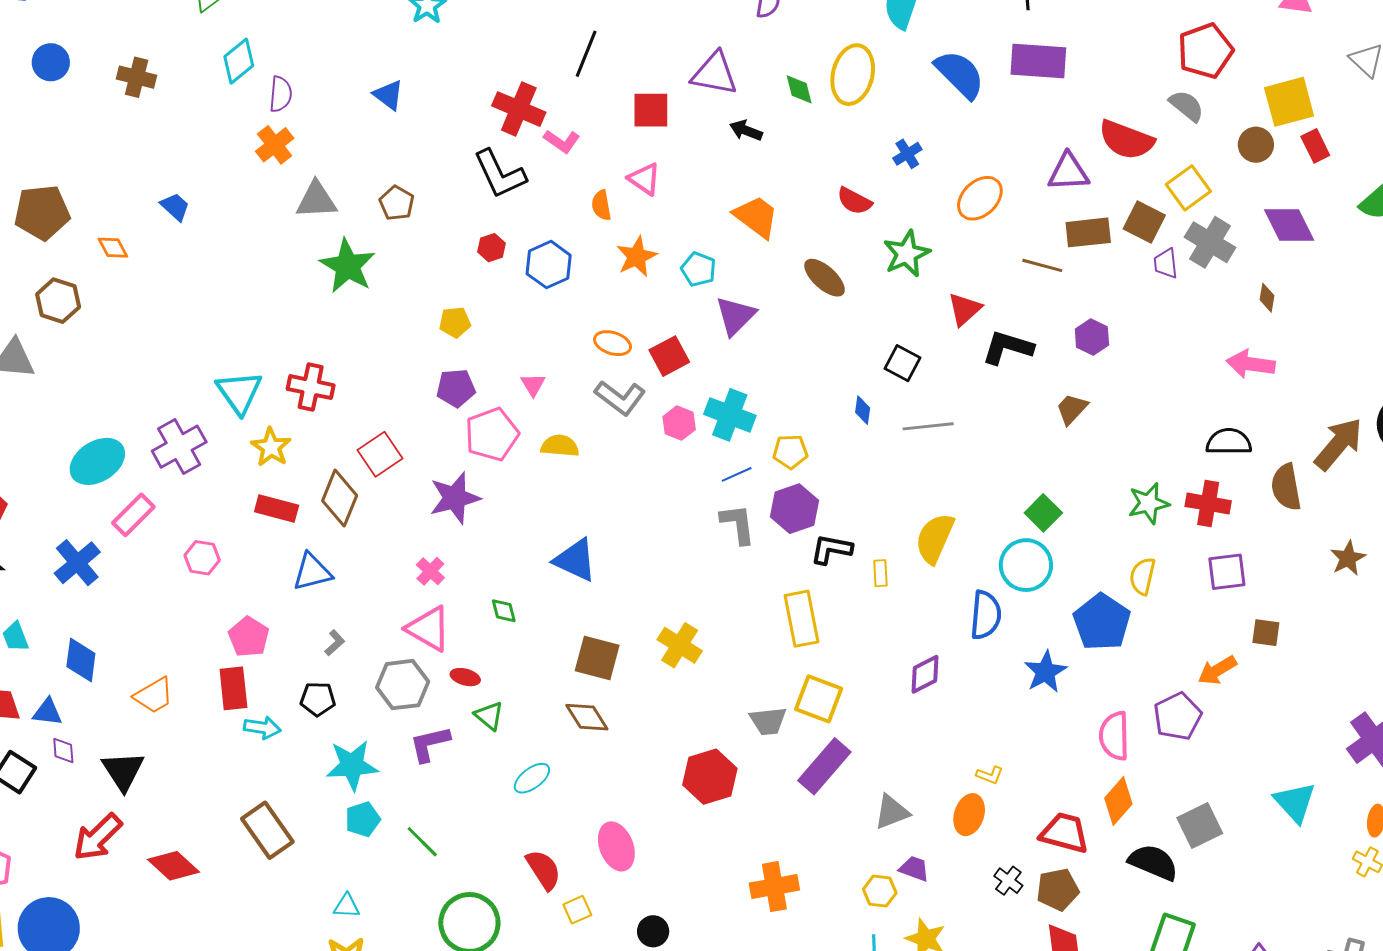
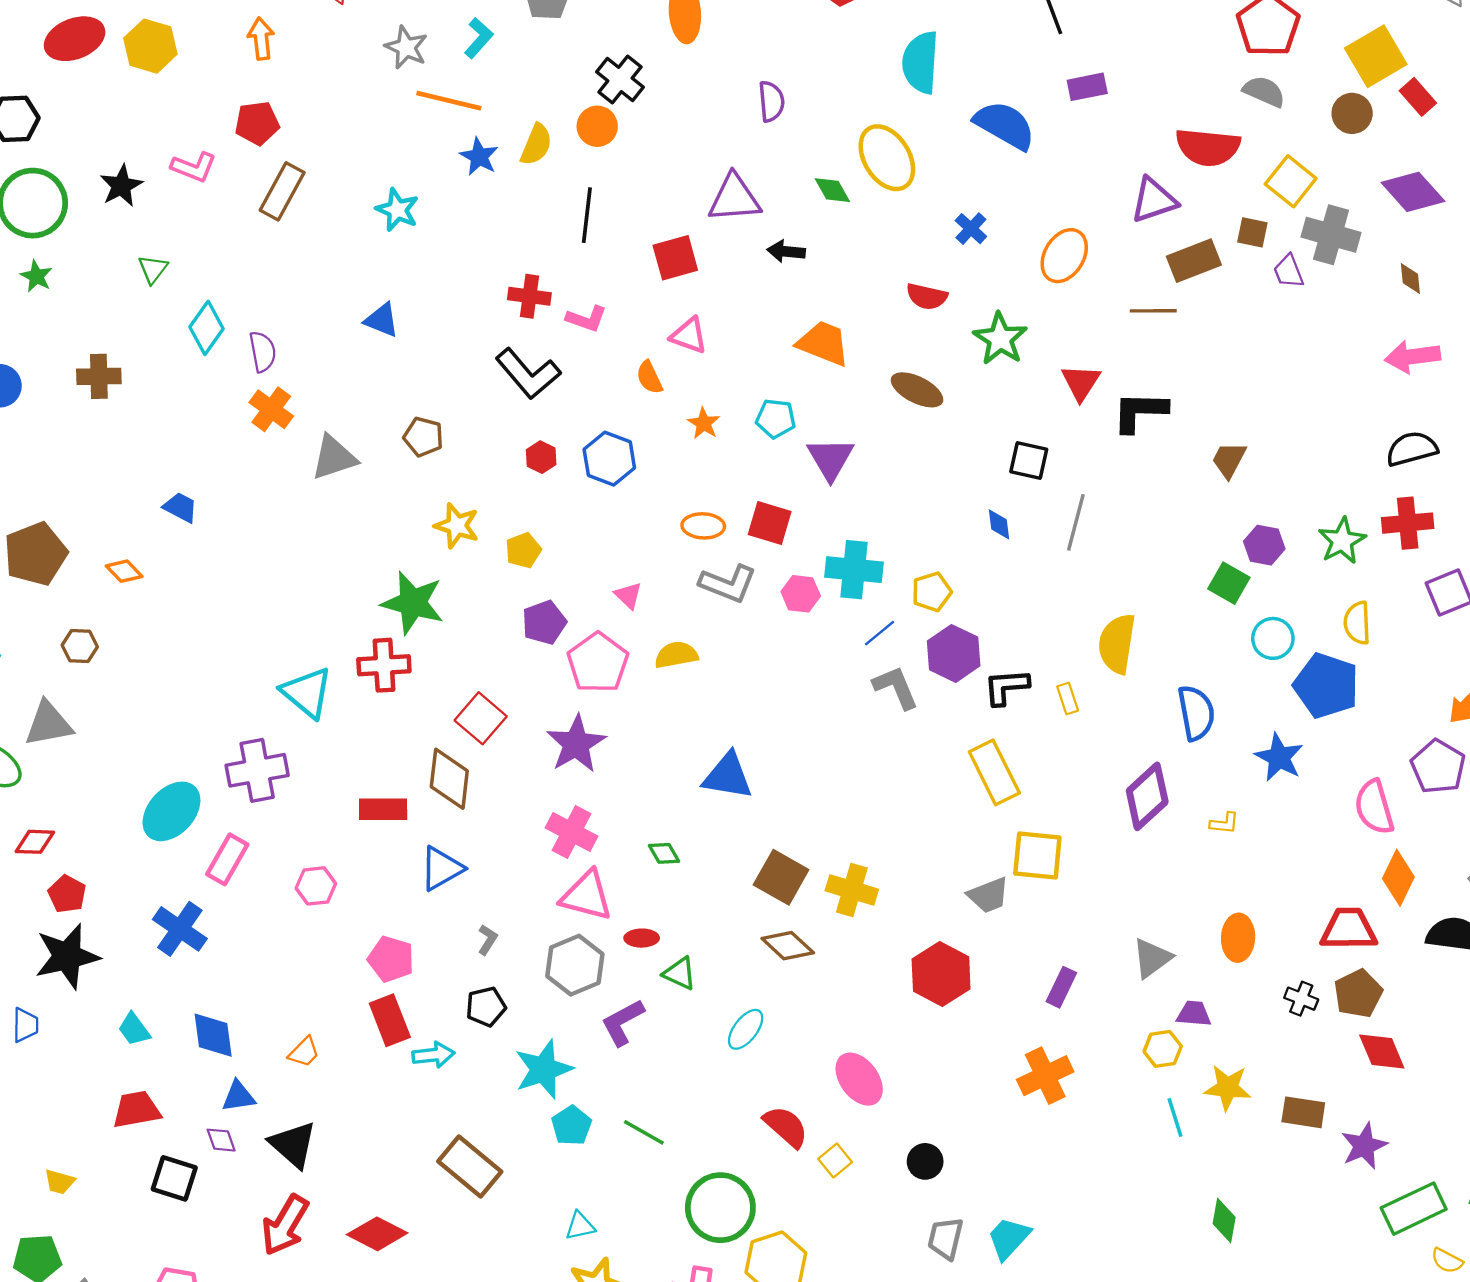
purple rectangle: (1038, 61) -> (1087, 87), size x0.6
yellow ellipse: (853, 75) -> (887, 158), turned -30
red cross: (519, 109) -> (529, 296), size x0.7
brown square: (1144, 222) -> (1252, 232), size x0.7
orange star: (637, 257) -> (704, 423), size x0.7
green star: (348, 266) -> (413, 603), moved
brown hexagon: (58, 301) -> (80, 646), size x0.7
purple hexagon: (1092, 337) -> (1264, 545), moved
red square: (669, 356) -> (770, 523), turned -30
gray line: (928, 426) -> (1076, 522), turned -54
purple cross: (179, 447) -> (257, 770), turned 34
yellow star: (271, 447) -> (457, 526), moved
cyan circle: (1026, 565) -> (1273, 638), moved, size x0.7
pink cross: (430, 571) -> (571, 832), size x1.5
yellow cross: (680, 645) -> (852, 890), moved
brown square: (597, 658) -> (781, 877), turned 30
purple diamond: (925, 674) -> (1147, 796), size x1.4
orange trapezoid: (154, 695) -> (304, 1052), size x0.7
blue triangle: (47, 712) -> (238, 1096), moved
purple rectangle: (824, 766) -> (1061, 987), moved, size x0.6
yellow L-shape: (990, 775) -> (1224, 823), moved

